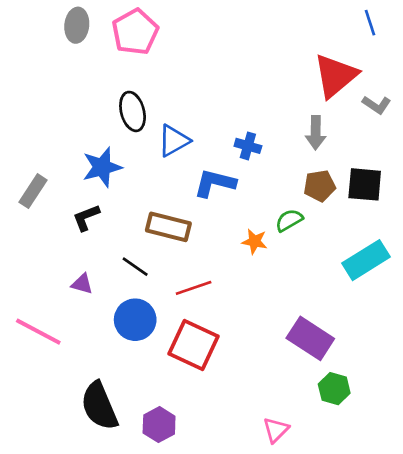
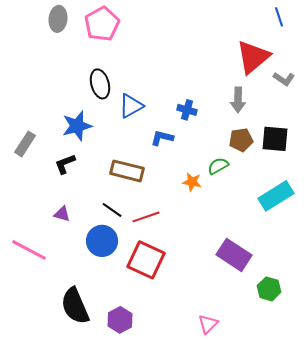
blue L-shape: (215, 183) -> (162, 138), size x0.7
black line: (135, 267) -> (112, 210), moved
green hexagon: (334, 389) -> (269, 289), moved

